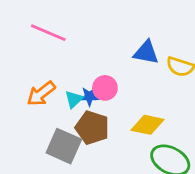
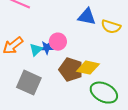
brown pentagon: (92, 128) -> (71, 70), moved

